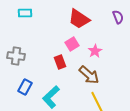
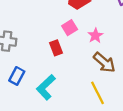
brown arrow: (89, 75) -> (104, 62), moved

